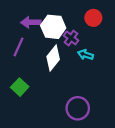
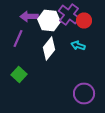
red circle: (93, 18) -> (84, 20), moved
purple cross: (71, 38) -> (69, 14), moved, size x1.5
purple circle: (78, 108) -> (84, 94), moved

